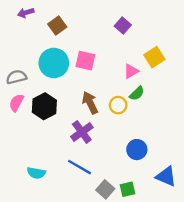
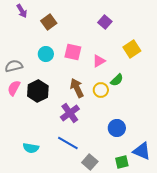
purple arrow: (26, 13) -> (22, 11), turned -104
cyan circle: (54, 63) -> (46, 54), size x0.6
pink triangle: (131, 71) -> (99, 61), moved
green square: (127, 189) -> (122, 162), moved

